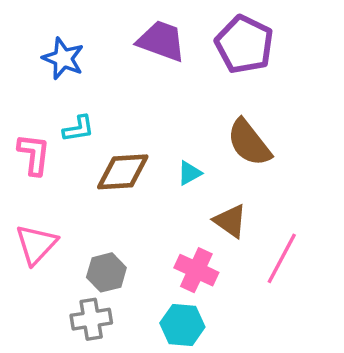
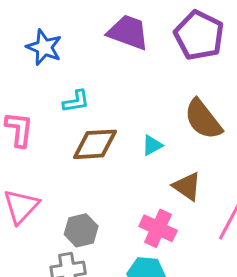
cyan L-shape: (78, 129) -> (76, 101), moved

